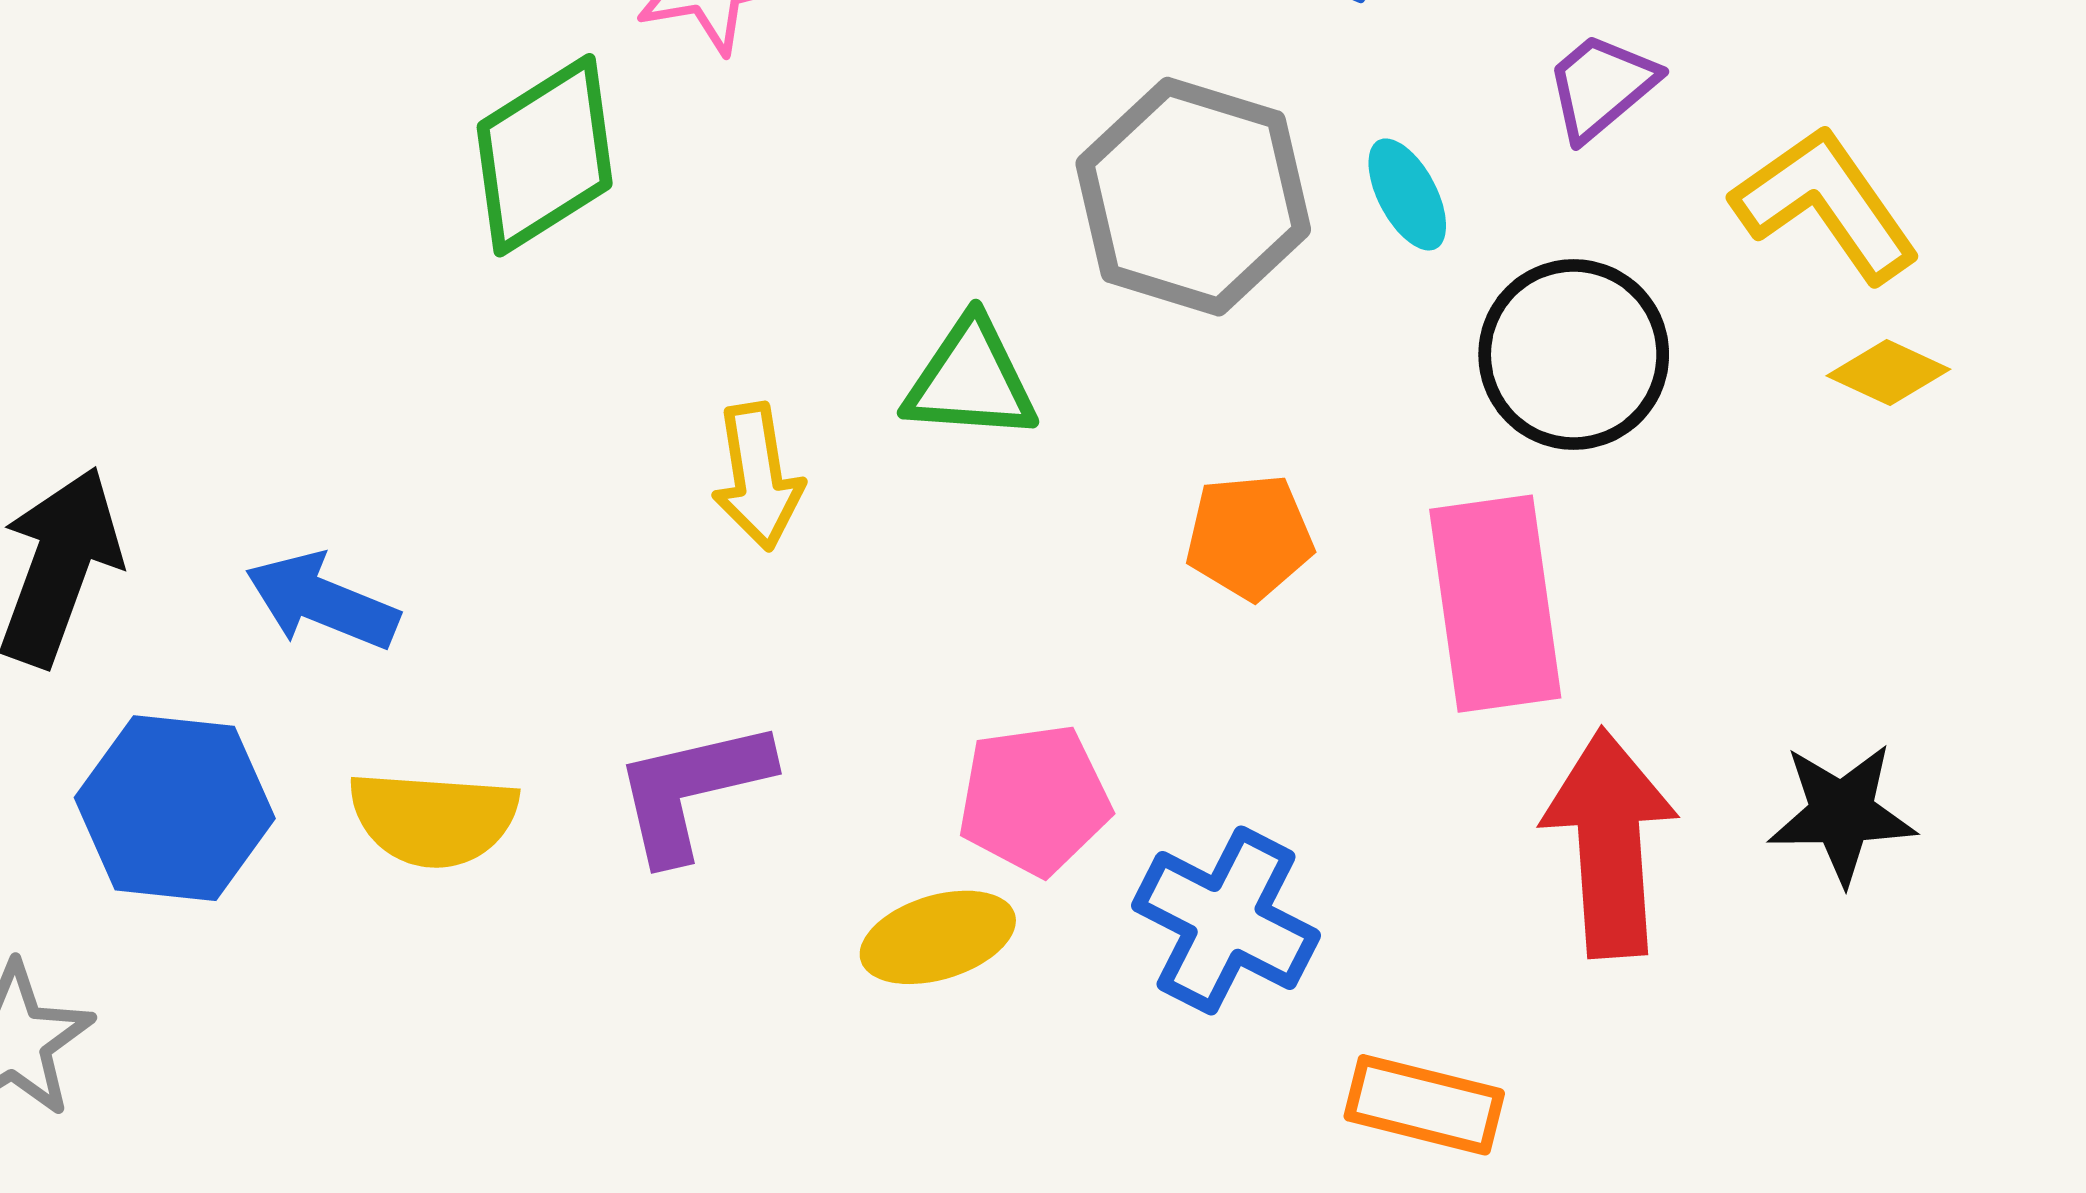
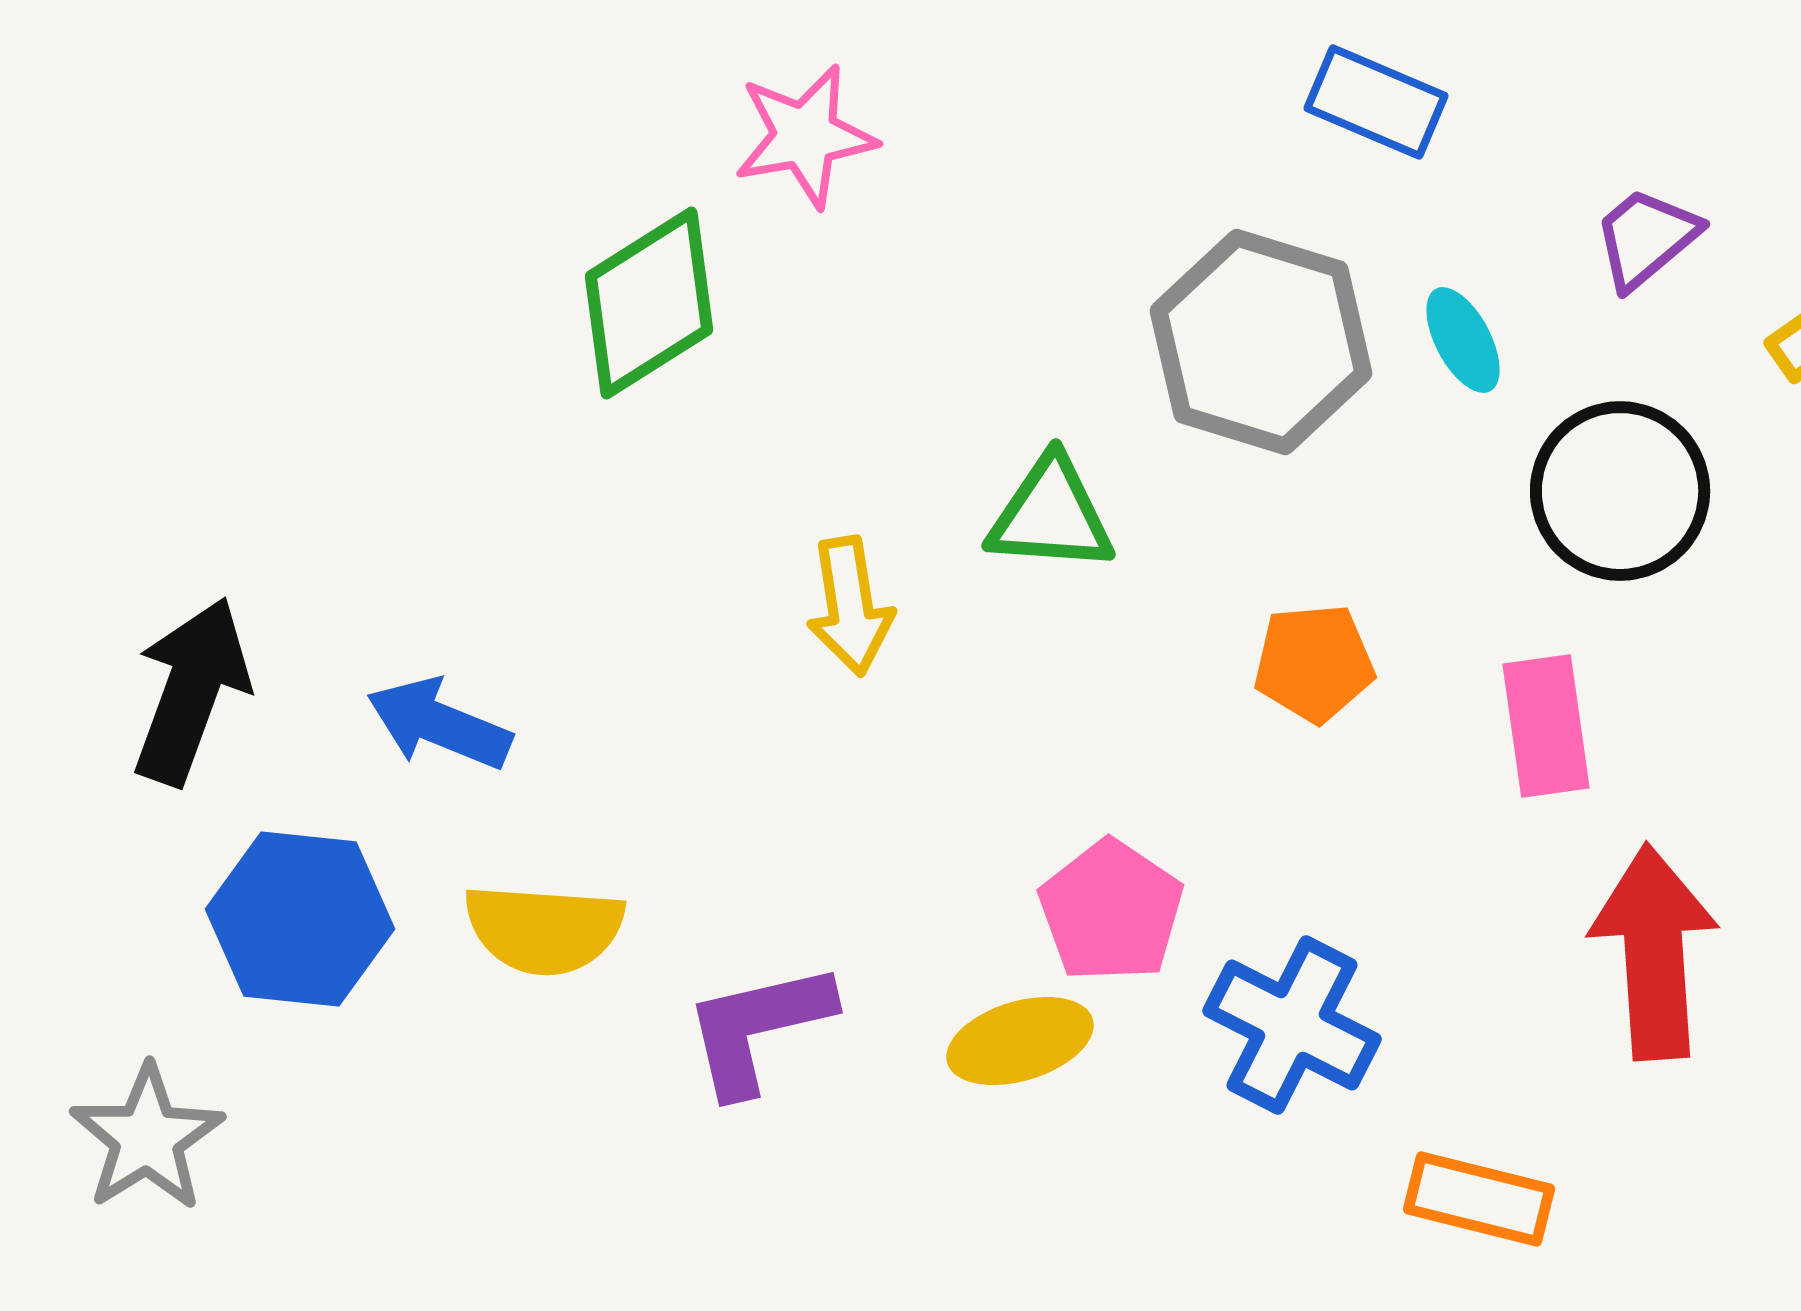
pink rectangle: (1495, 604) -> (1546, 726), size x0.7
purple L-shape: (692, 790) -> (758, 1028), moved
pink pentagon: (1034, 800) -> (1111, 911), turned -30

